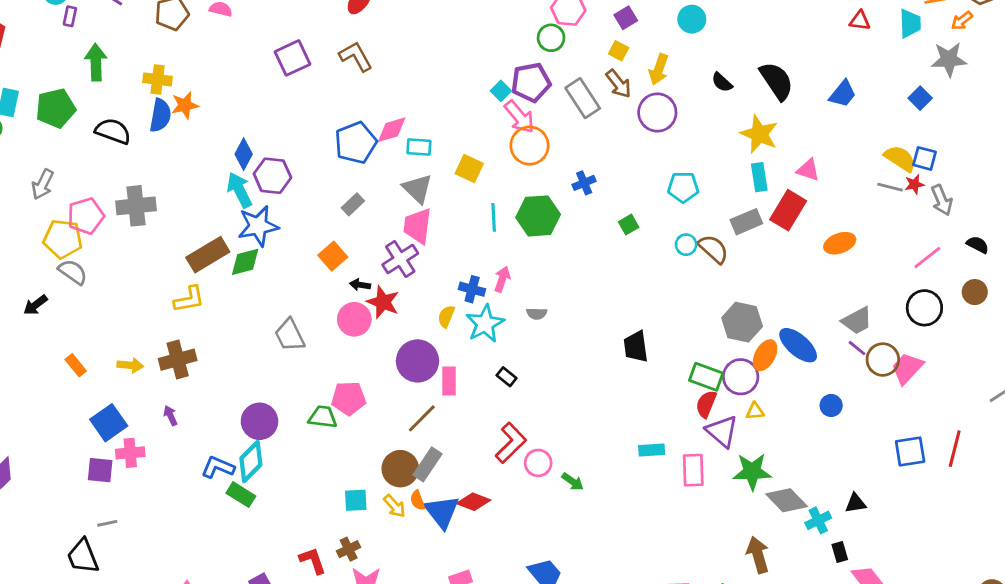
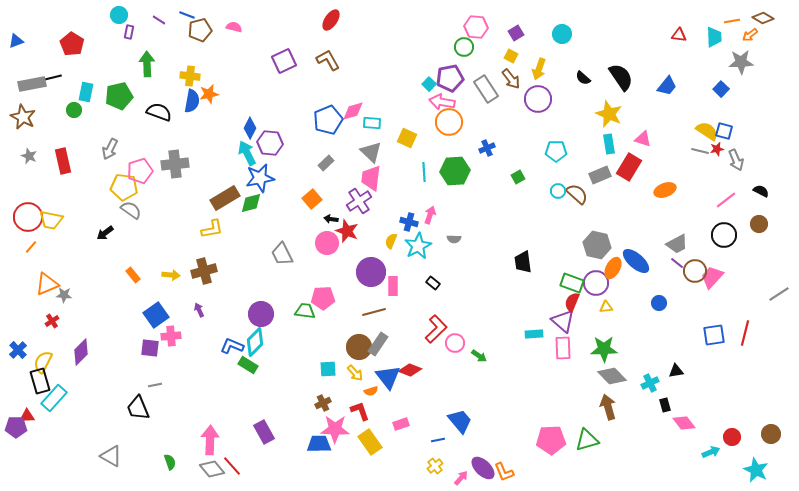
pink arrow: (519, 117) -> (442, 102), turned 140
brown line: (422, 418) -> (374, 312), turned 30
purple triangle: (722, 431) -> (563, 321), moved
orange semicircle: (417, 500) -> (371, 391), moved, turned -88
gray diamond: (787, 500) -> (612, 376), moved
red L-shape: (313, 561) -> (360, 411), moved

